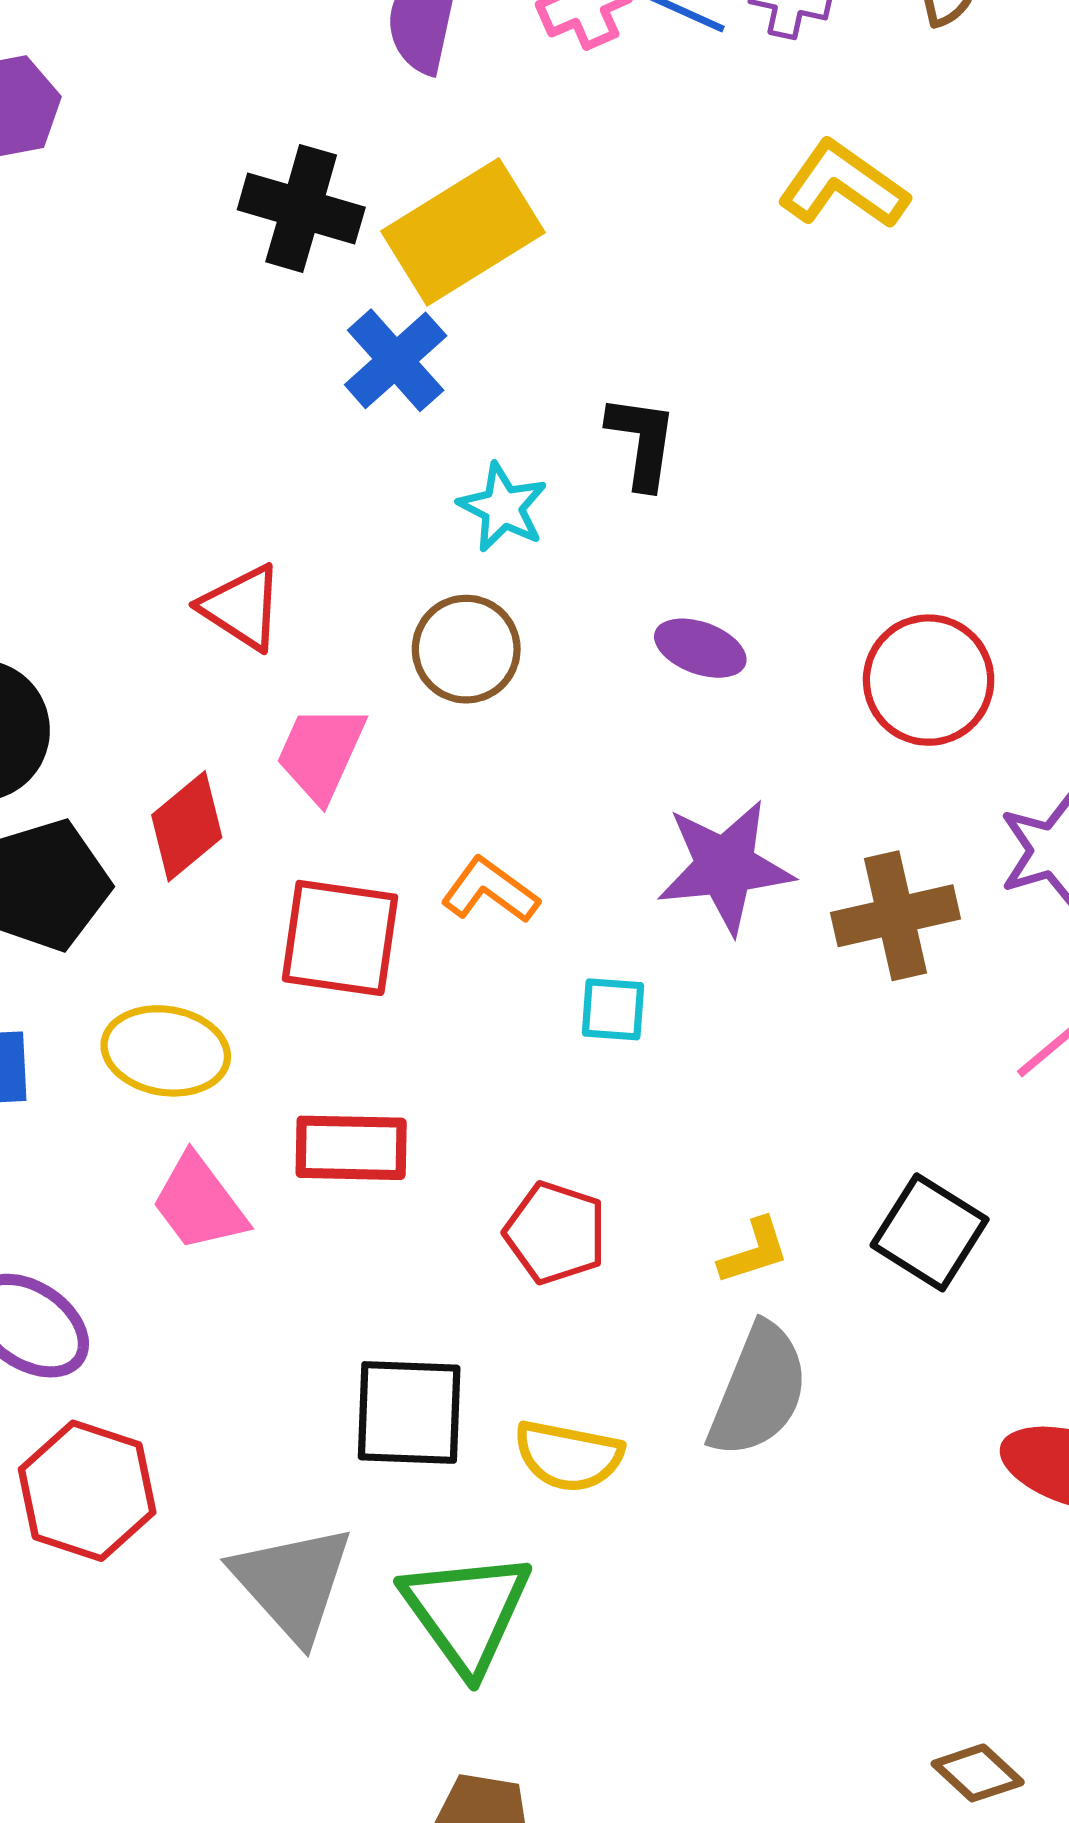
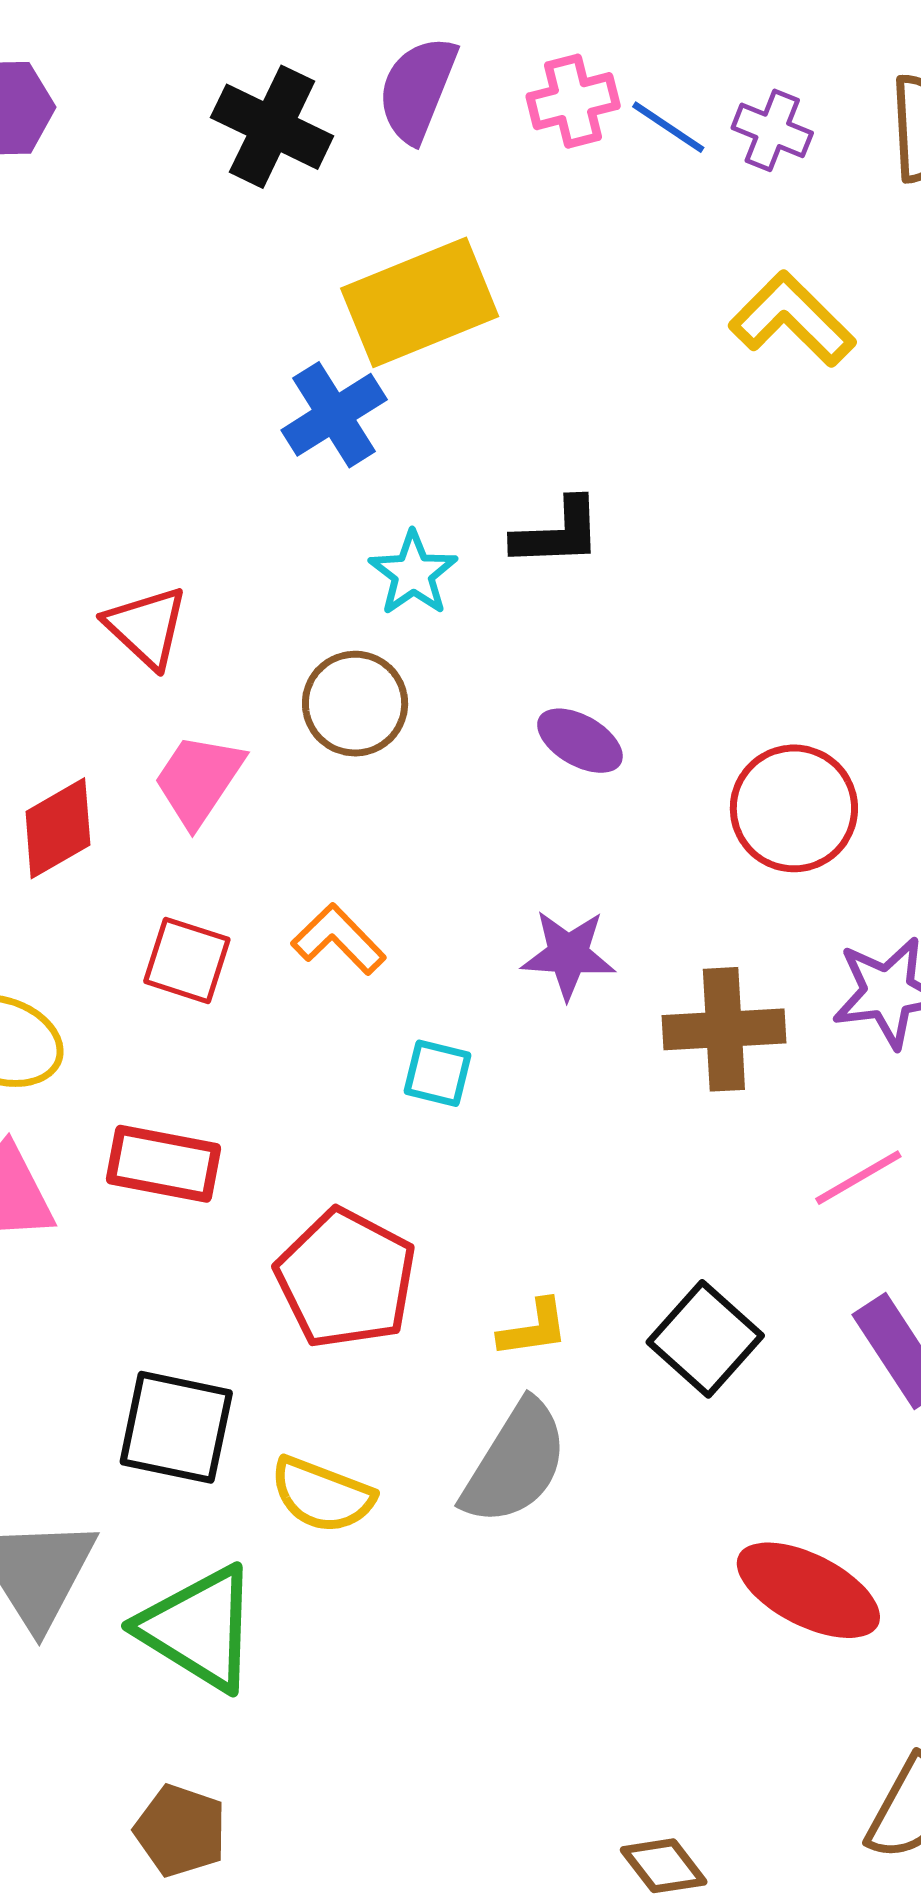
black cross: (301, 208) -> (272, 127), moved
black L-shape: (642, 442) -> (557, 533), turned 70
purple star: (725, 867) -> (568, 954), size x0.7
red square: (340, 938) -> (187, 960), size x0.7
red pentagon: (555, 1233) -> (346, 1279), size x1.4
green triangle: (466, 1612) -> (199, 1628), turned -32

